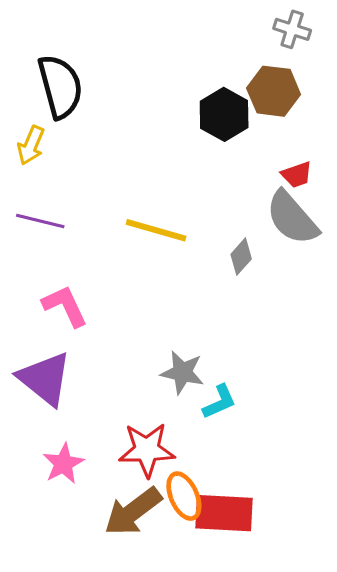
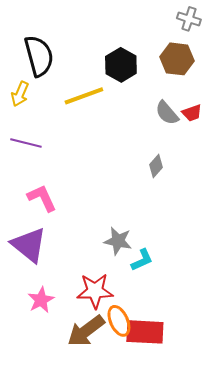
black hexagon: (224, 114) -> (121, 65), moved
gray semicircle: (292, 218) -> (167, 113), moved, size x0.7
yellow line: (156, 230) -> (84, 96), moved, turned -36

